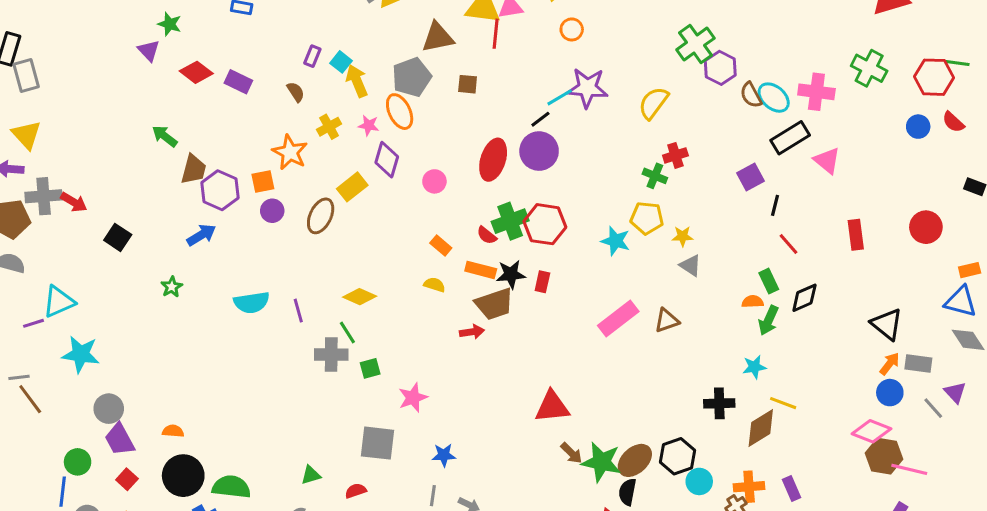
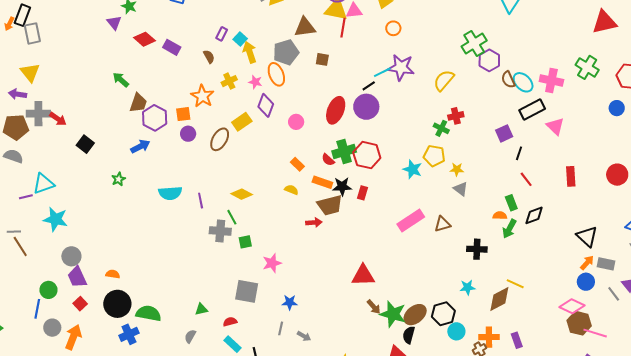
cyan star: (754, 367) -> (467, 287), moved
black cross: (719, 403) -> (477, 249), moved

